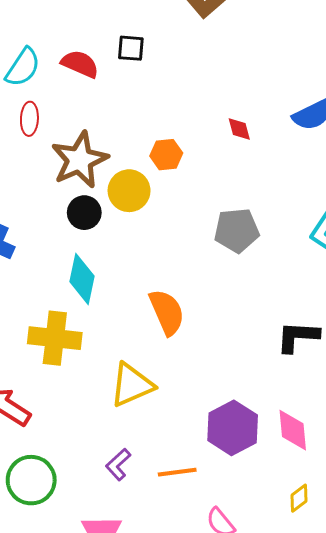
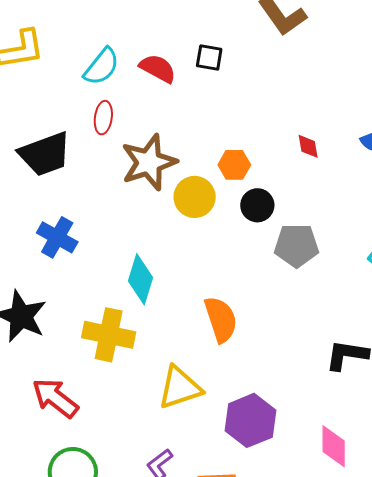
black circle: (84, 213) -> (257, 205), moved
purple hexagon: (233, 428) -> (250, 420), moved

